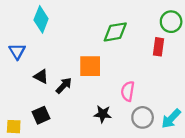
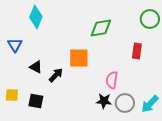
red rectangle: (159, 47) -> (137, 51), moved
black star: (103, 114) -> (104, 101), moved
black square: (41, 115) -> (36, 101), turned 35
yellow square: (14, 127) -> (12, 95), moved

